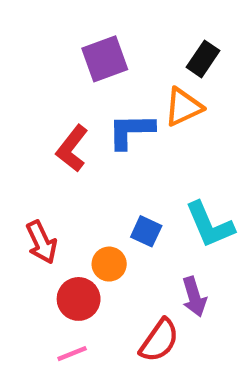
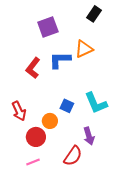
black rectangle: (203, 59) -> (94, 14), moved

